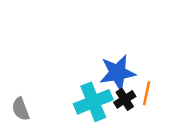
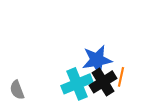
black cross: (125, 99) -> (103, 82), size x1.5

